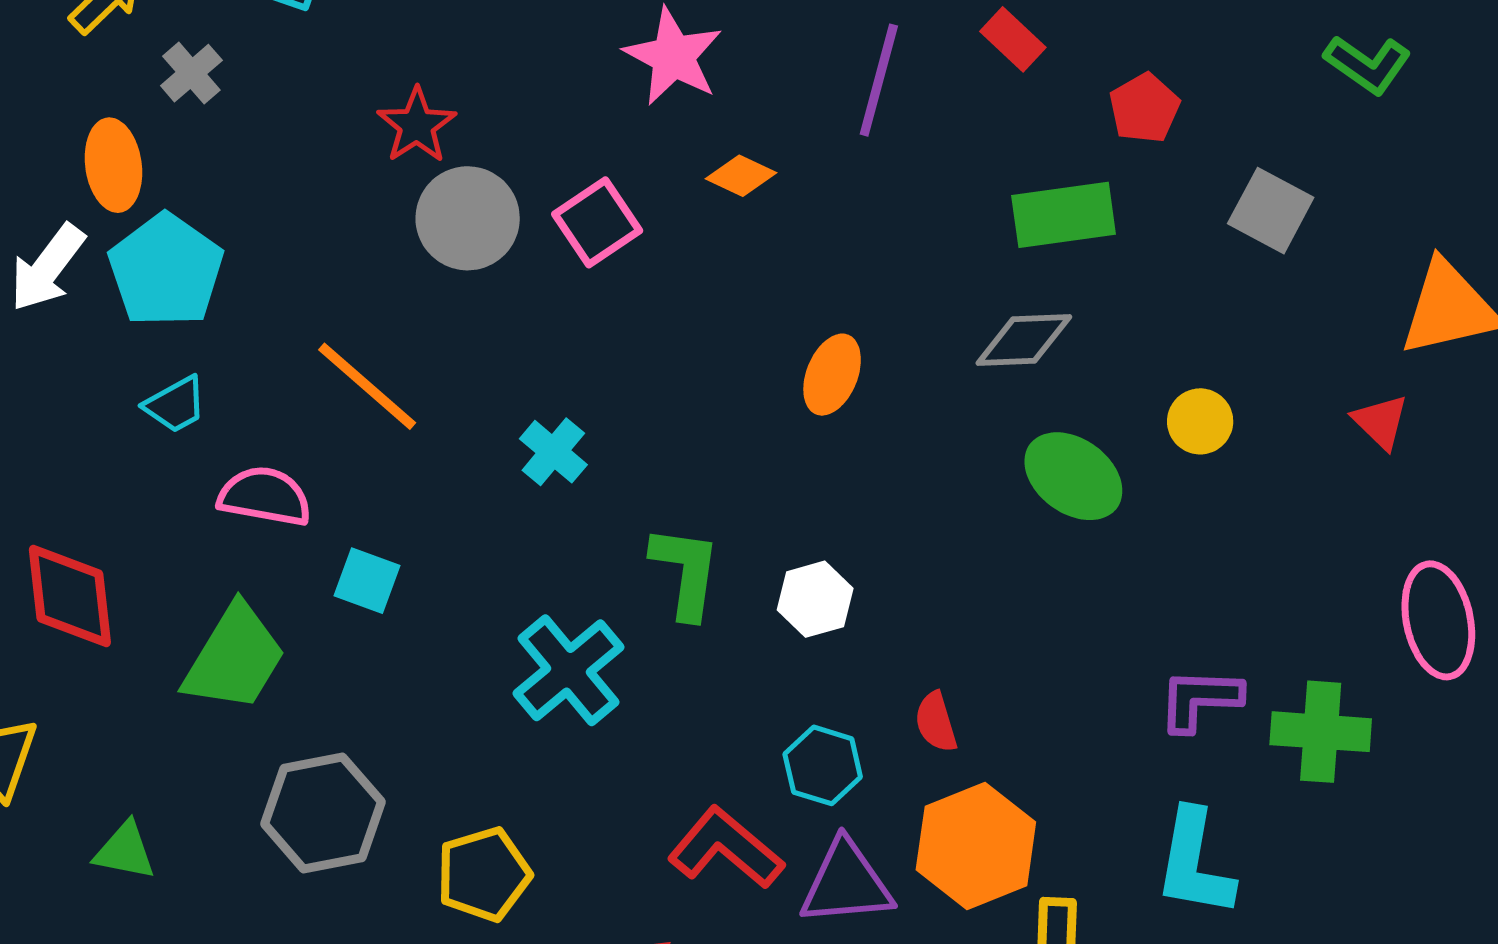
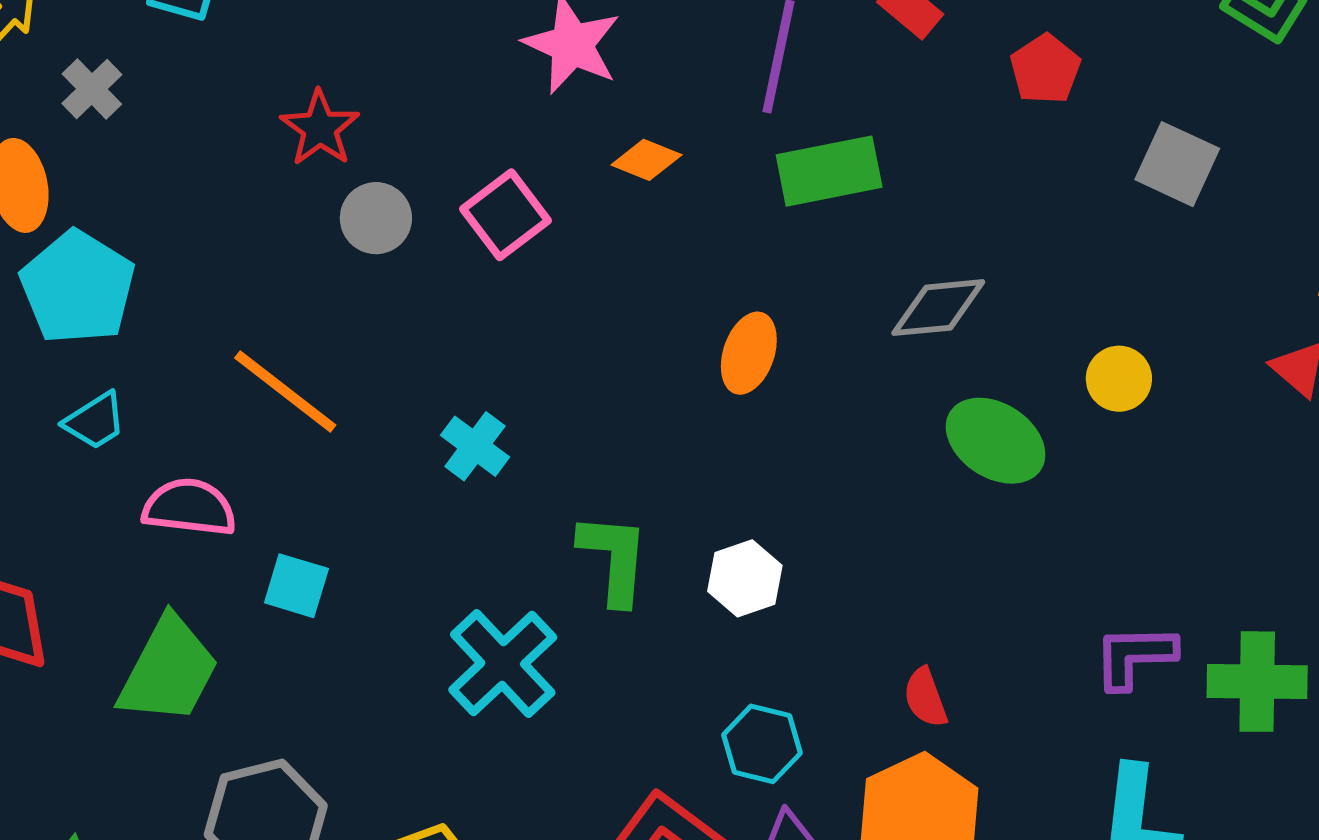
green rectangle: (1064, 215) -> (829, 171), moved
gray circle: (468, 218) -> (376, 218), size x0.7
red semicircle: (936, 722) -> (925, 698), moved

